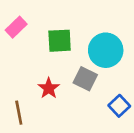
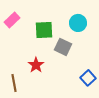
cyan circle: (106, 50) -> (78, 23), moved, size x0.7
gray square: (85, 79) -> (63, 47), moved

